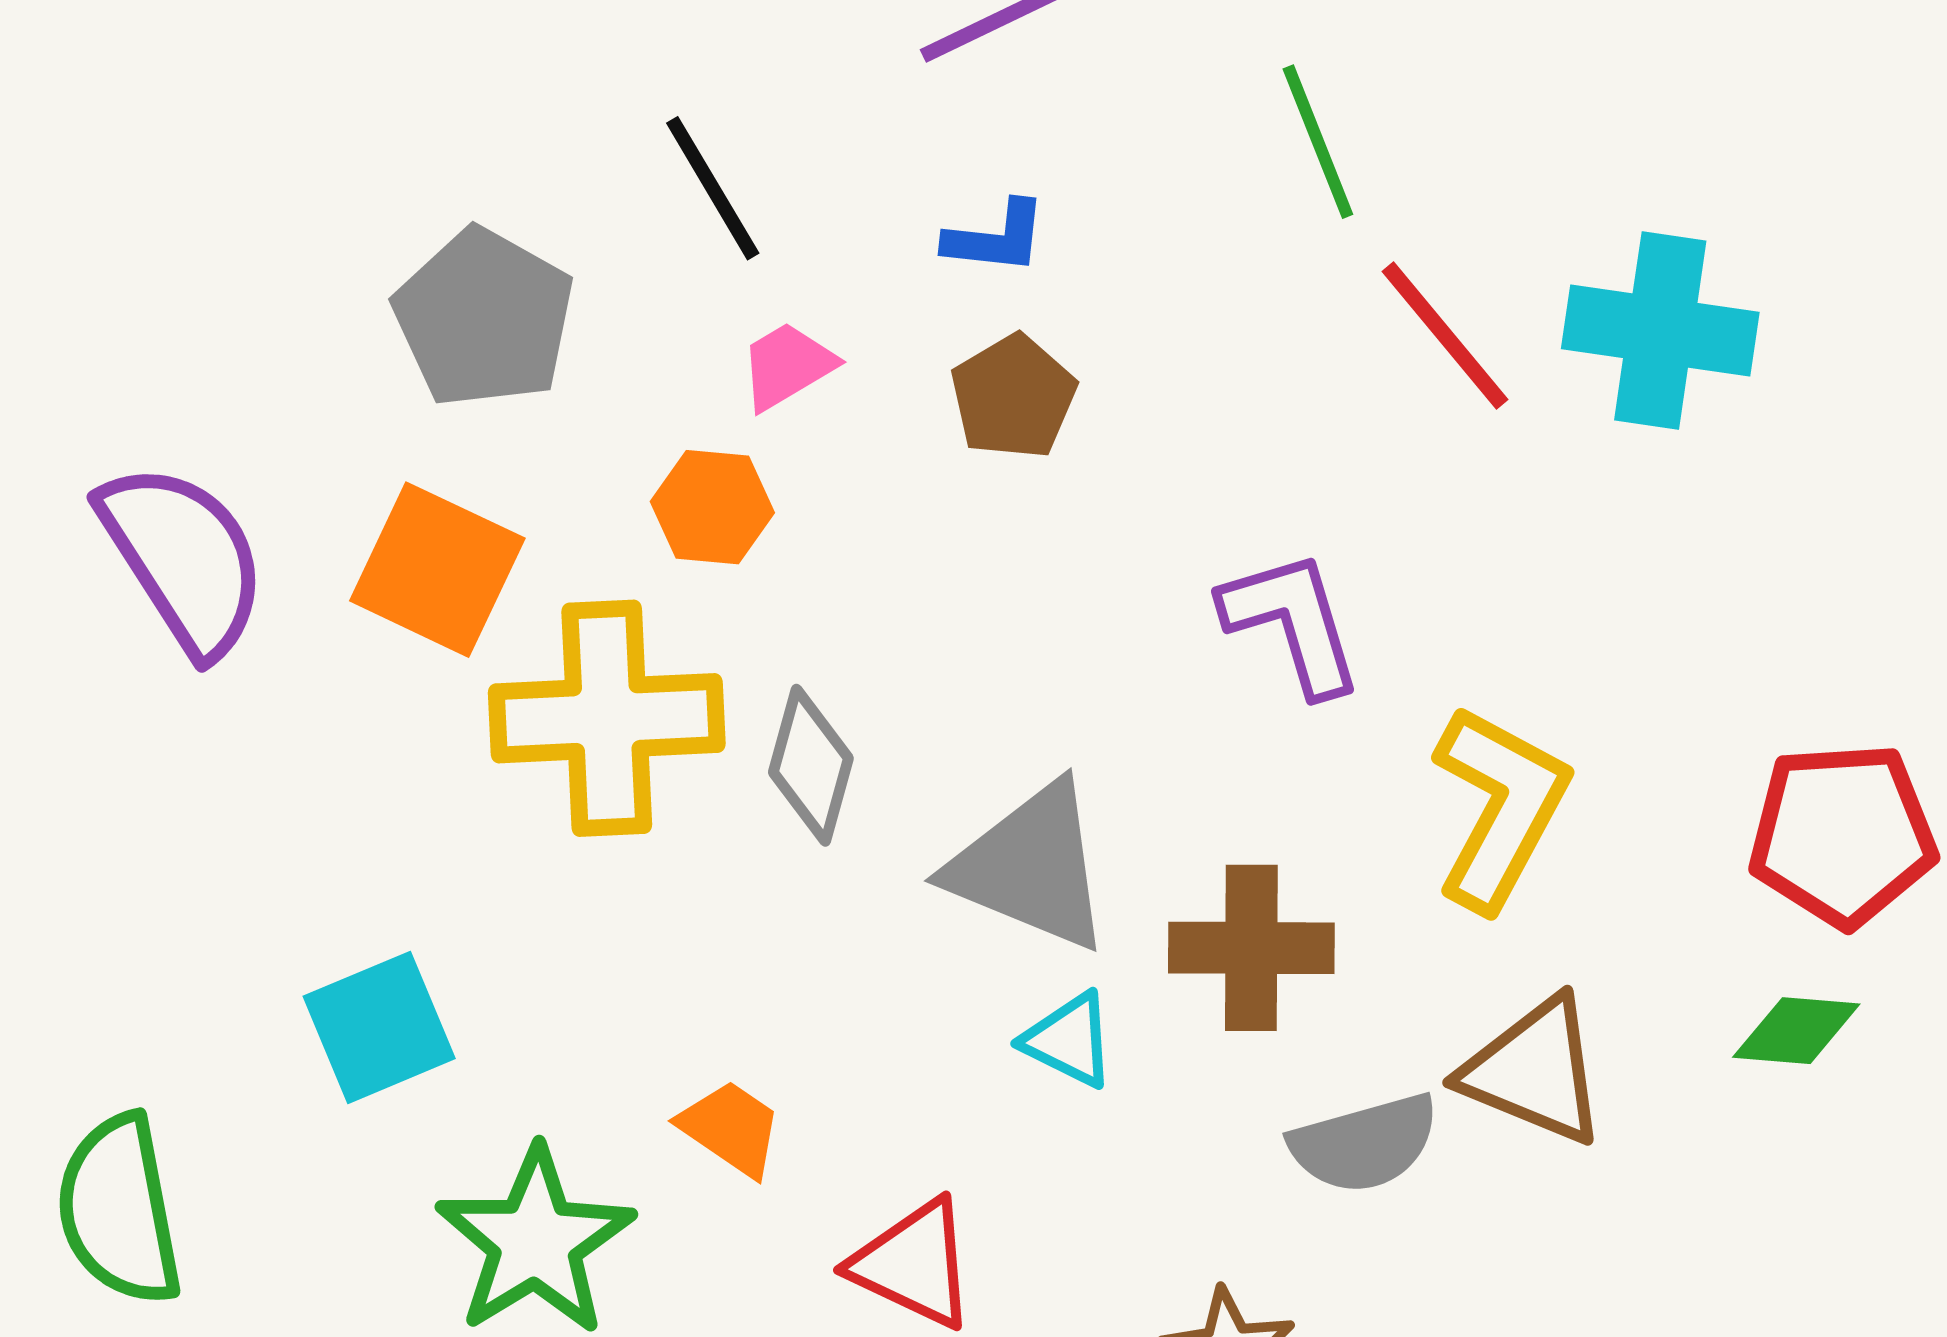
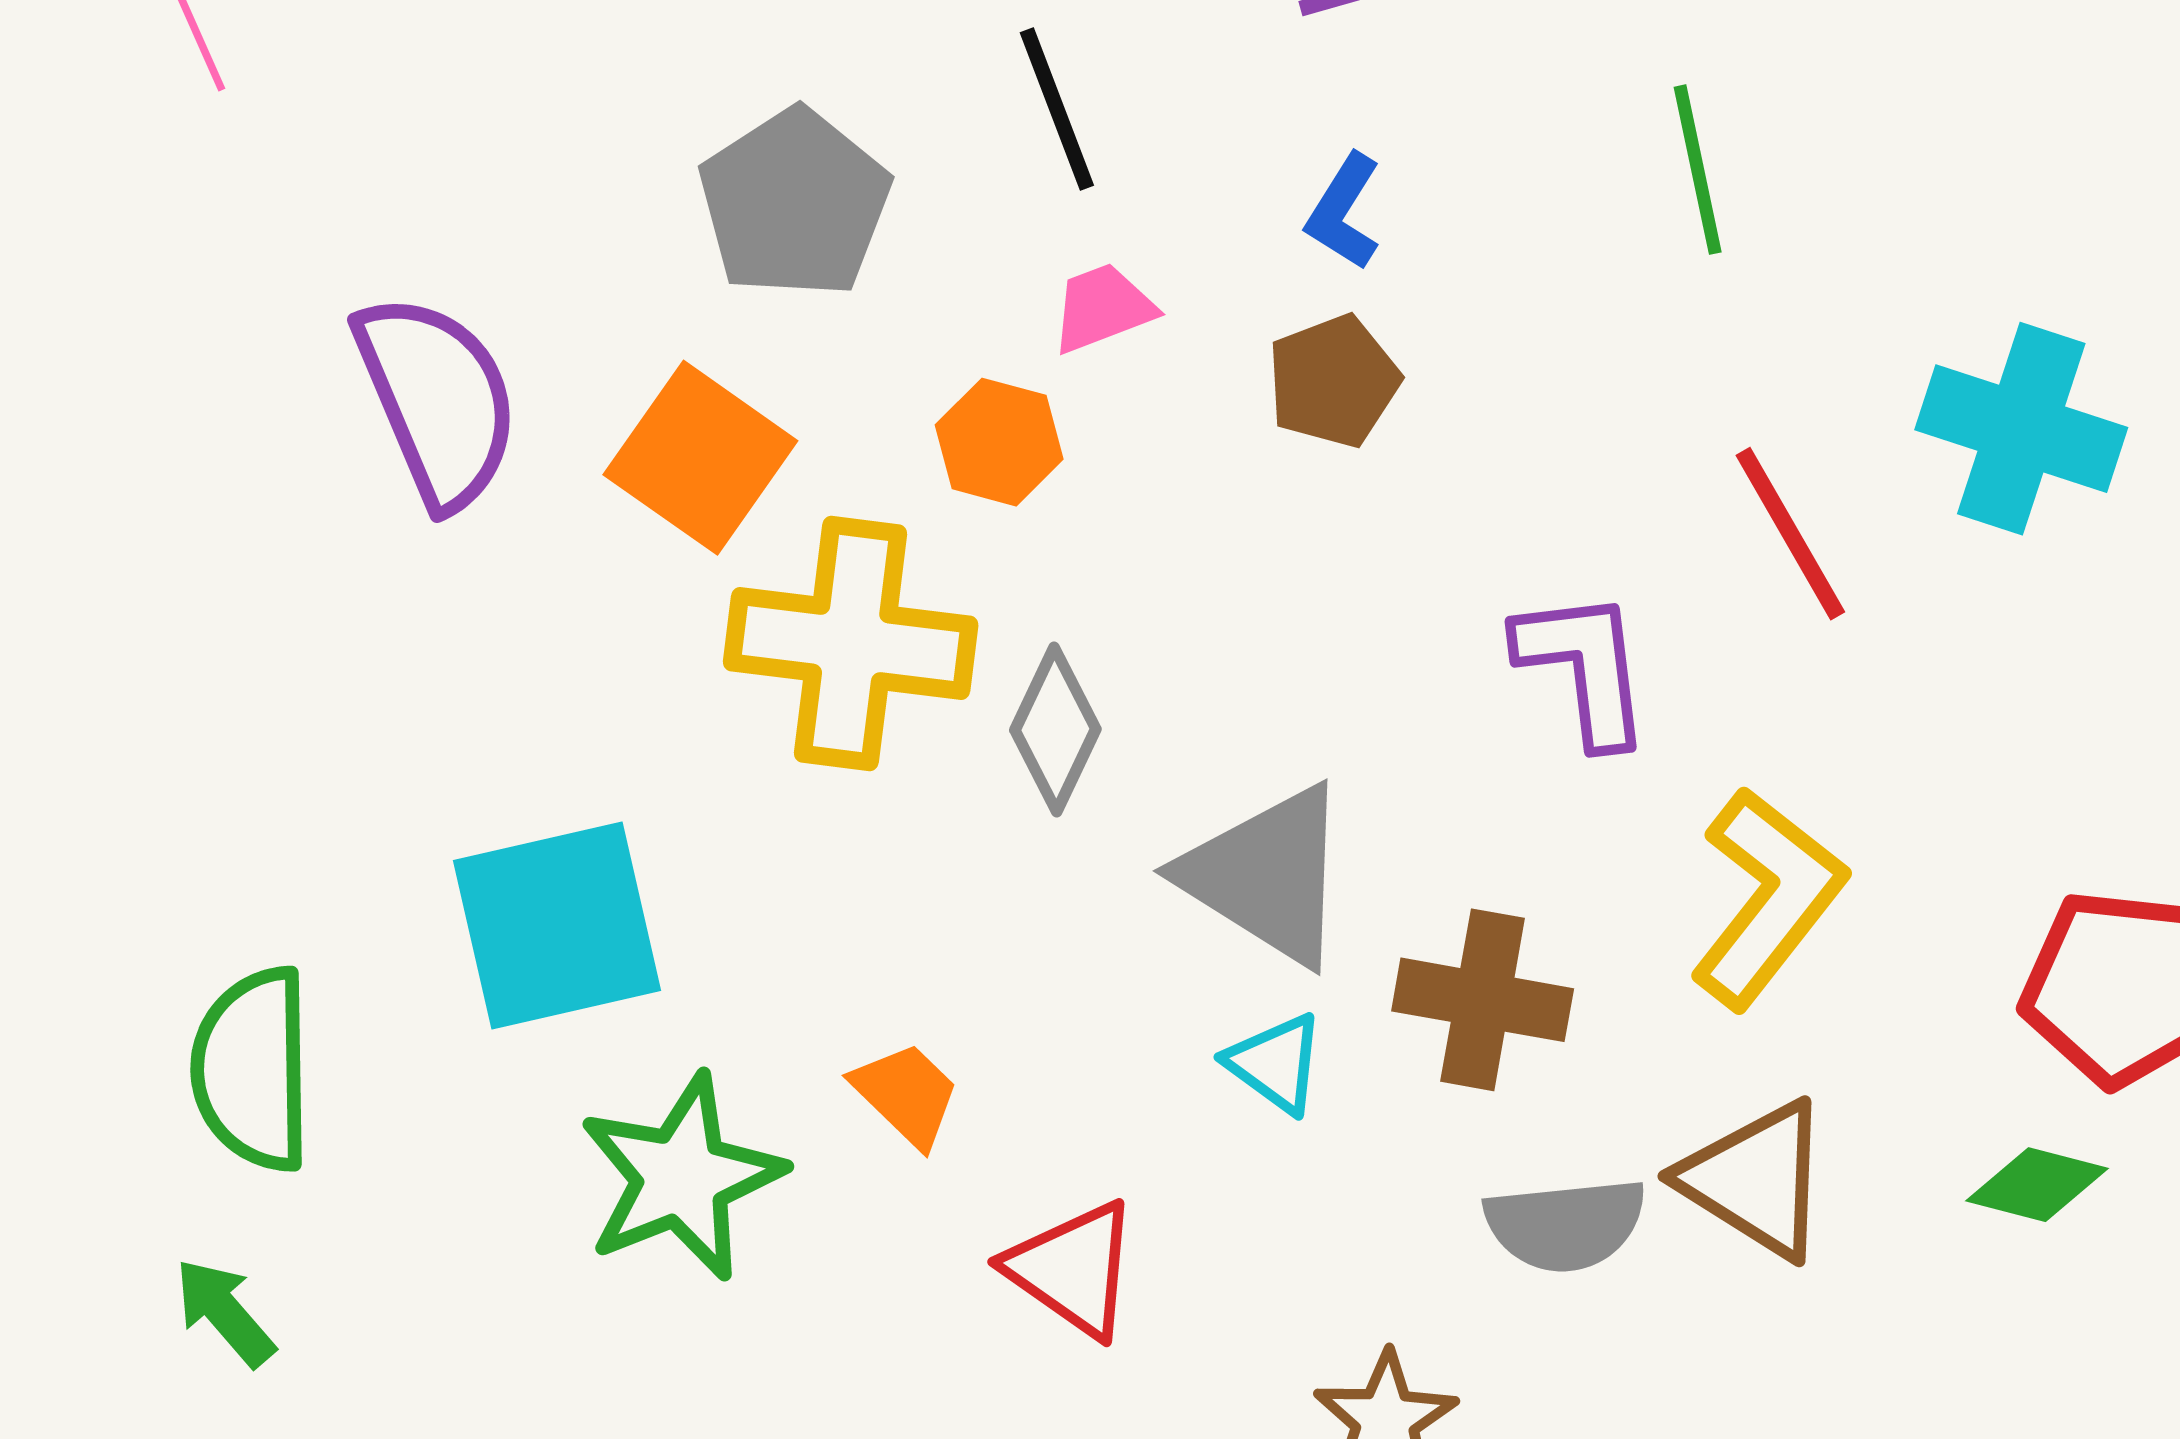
blue L-shape: (996, 238) -> (1344, 212), turned 106
red line: (1445, 335) -> (1790, 534), moved
cyan square: (379, 1027) -> (557, 926), size x1.4

